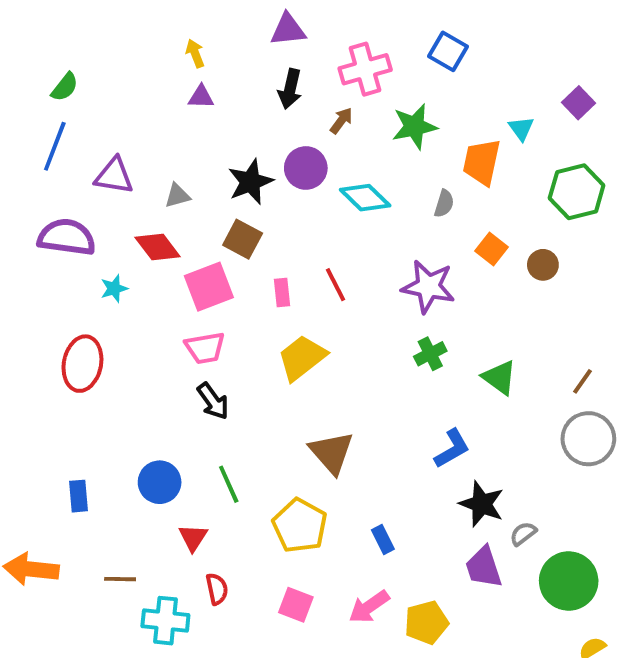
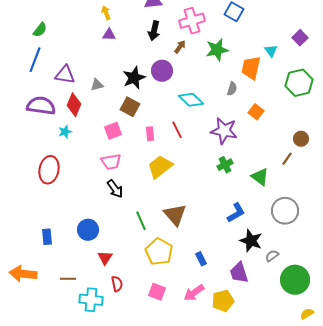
cyan diamond: (365, 198) -> (191, 100), moved
red diamond: (158, 247) -> (74, 105), moved, turned 60
brown circle: (543, 265) -> (301, 139), moved
pink square: (209, 287) -> (113, 131), size x0.7
brown line: (582, 381) -> (287, 159), moved
gray circle: (588, 439) -> (285, 211), moved
green line: (229, 484) -> (141, 221), moved
purple trapezoid: (484, 567) -> (239, 273), moved

